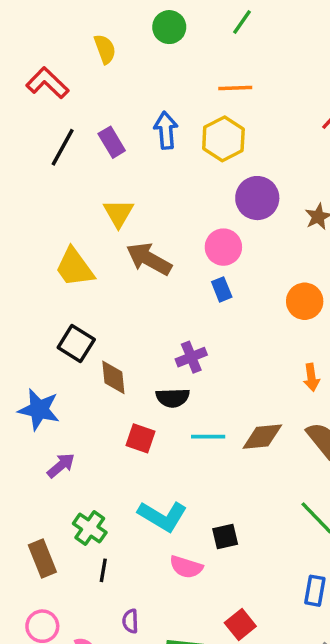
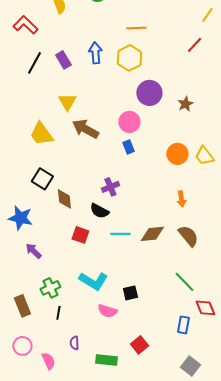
black semicircle: (173, 398) -> (99, 211), turned 30
purple arrow: (61, 465) -> (33, 251), turned -96
green cross: (90, 528) -> (50, 288), turned 30

